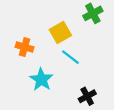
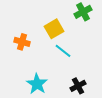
cyan star: (41, 79) -> (37, 84), moved

